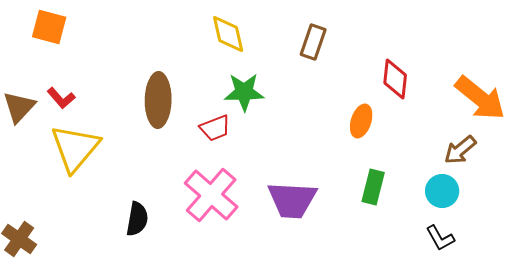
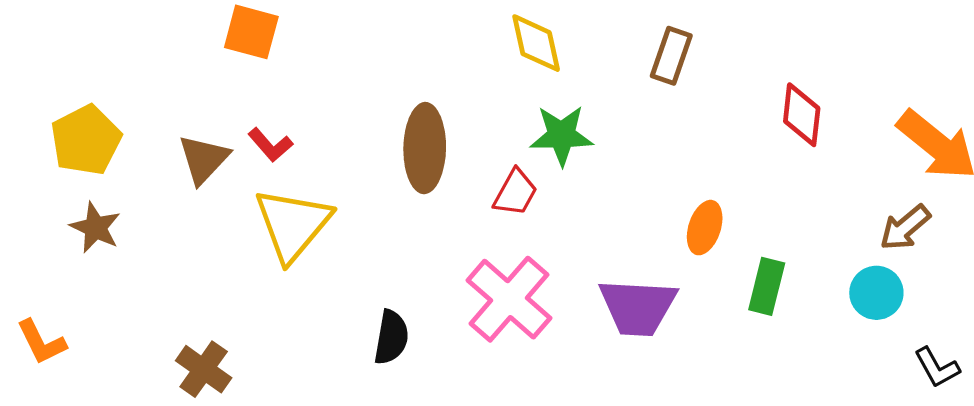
orange ellipse: (361, 121) -> (705, 228), moved
red trapezoid: (215, 128) -> (515, 193), turned -40
black L-shape: (440, 238) -> (937, 368), moved

